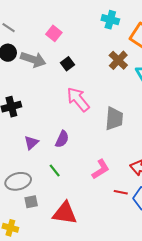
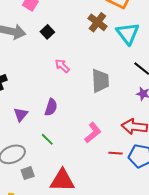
pink arrow: (78, 99) -> (62, 66), size x0.6

